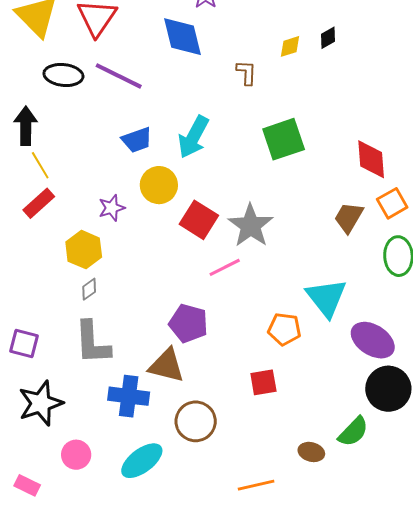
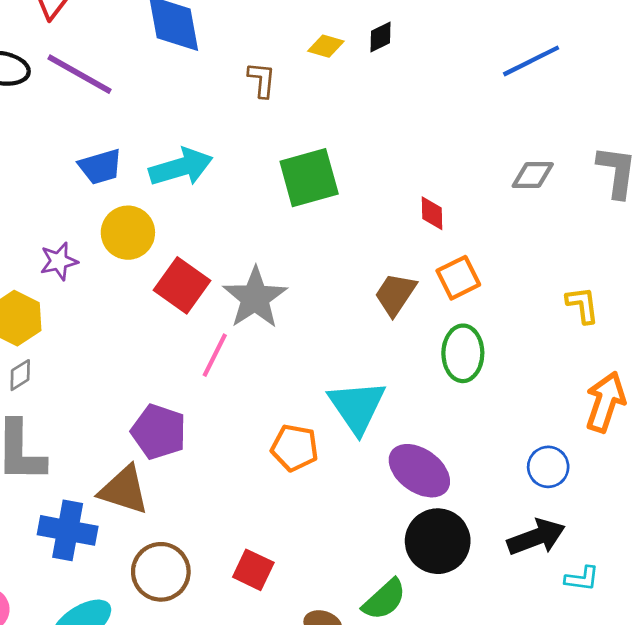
yellow diamond: (290, 46) -> (326, 46), turned 30
cyan arrow: (193, 137) -> (181, 167), turned -138
red diamond: (371, 159) -> (432, 213), size x0.6
pink line: (225, 267) -> (215, 355), turned -40
red square: (263, 382) -> (253, 570), moved, turned 32

